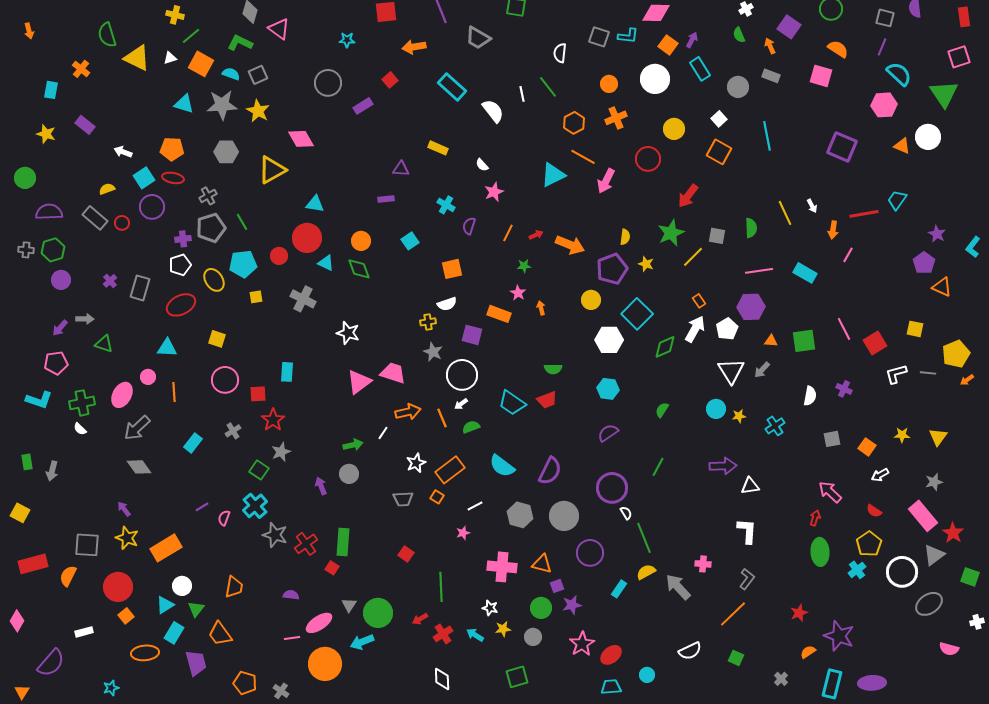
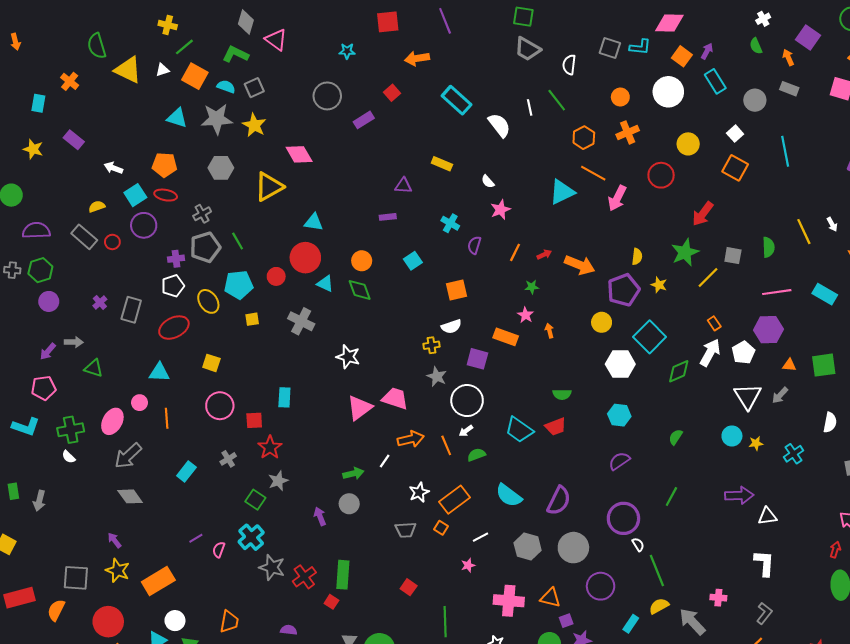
gray trapezoid: (478, 38) -> (528, 49), moved

